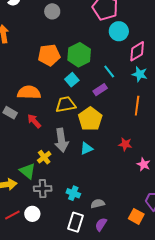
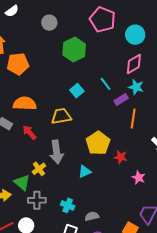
cyan circle: (119, 31) -> (135, 35), moved
orange pentagon: (49, 55) -> (18, 64), moved
green hexagon: (79, 55) -> (74, 49), moved
cyan square: (72, 80) -> (77, 91), moved
purple rectangle: (100, 90) -> (121, 100), moved
yellow pentagon: (90, 119) -> (98, 143), moved
cyan triangle: (86, 148) -> (85, 172), moved

